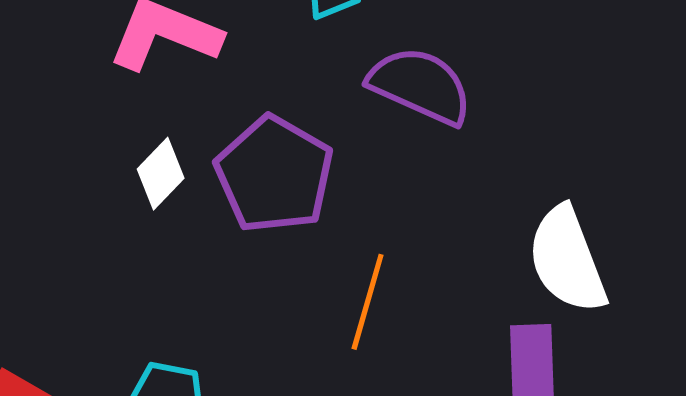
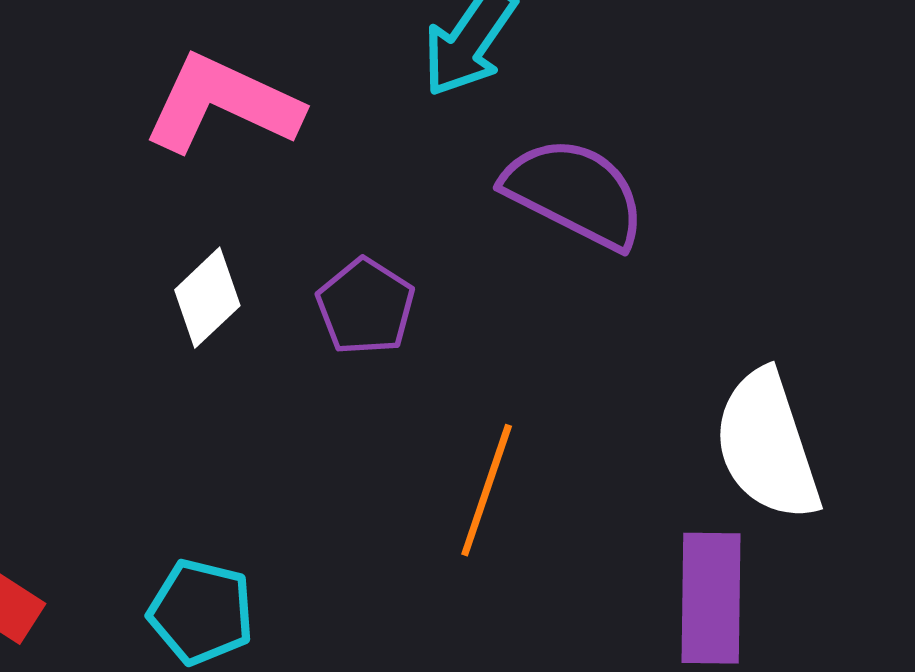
purple pentagon: (274, 174) -> (366, 307), size x0.6

